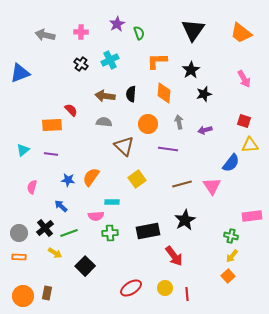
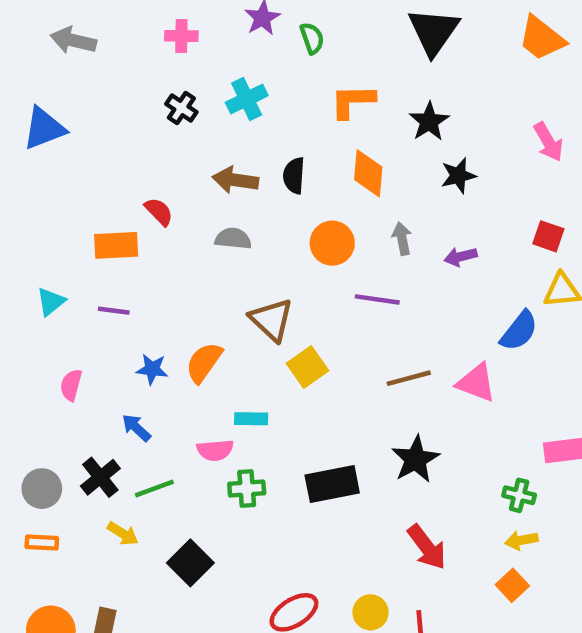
gray arrow: (45, 35) -> (73, 40), moved
brown triangle: (124, 146) -> (271, 320), moved
pink triangle: (212, 186) -> (476, 383), turned -36
red arrow: (174, 256) -> (427, 547), moved
yellow arrow: (232, 256) -> (521, 540), turned 40

